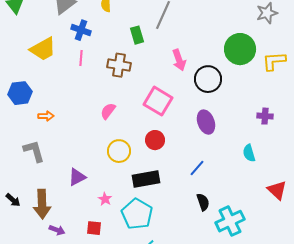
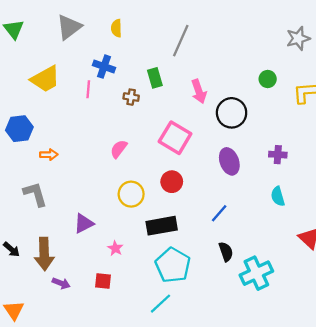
blue cross: (81, 30) -> (104, 67), moved
green rectangle: (137, 35) -> (155, 78), moved
green circle: (240, 49) -> (268, 79), size x0.5
brown cross: (119, 65) -> (131, 97), size x0.6
purple cross: (265, 116) -> (278, 155), moved
cyan pentagon: (137, 214) -> (173, 265), moved

